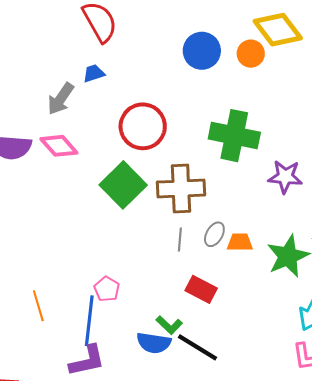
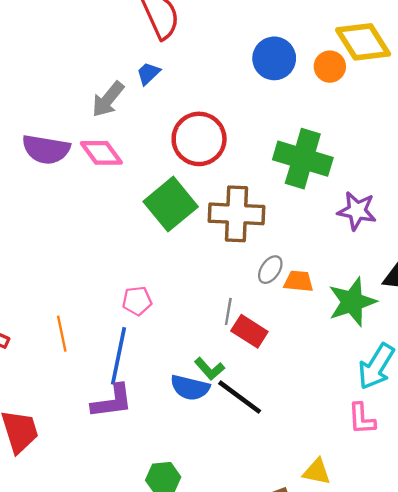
blue trapezoid: (94, 73) -> (148, 73), turned -30
gray line: (180, 240) -> (228, 311), moved
pink pentagon: (107, 289) -> (137, 301), moved, turned 30

